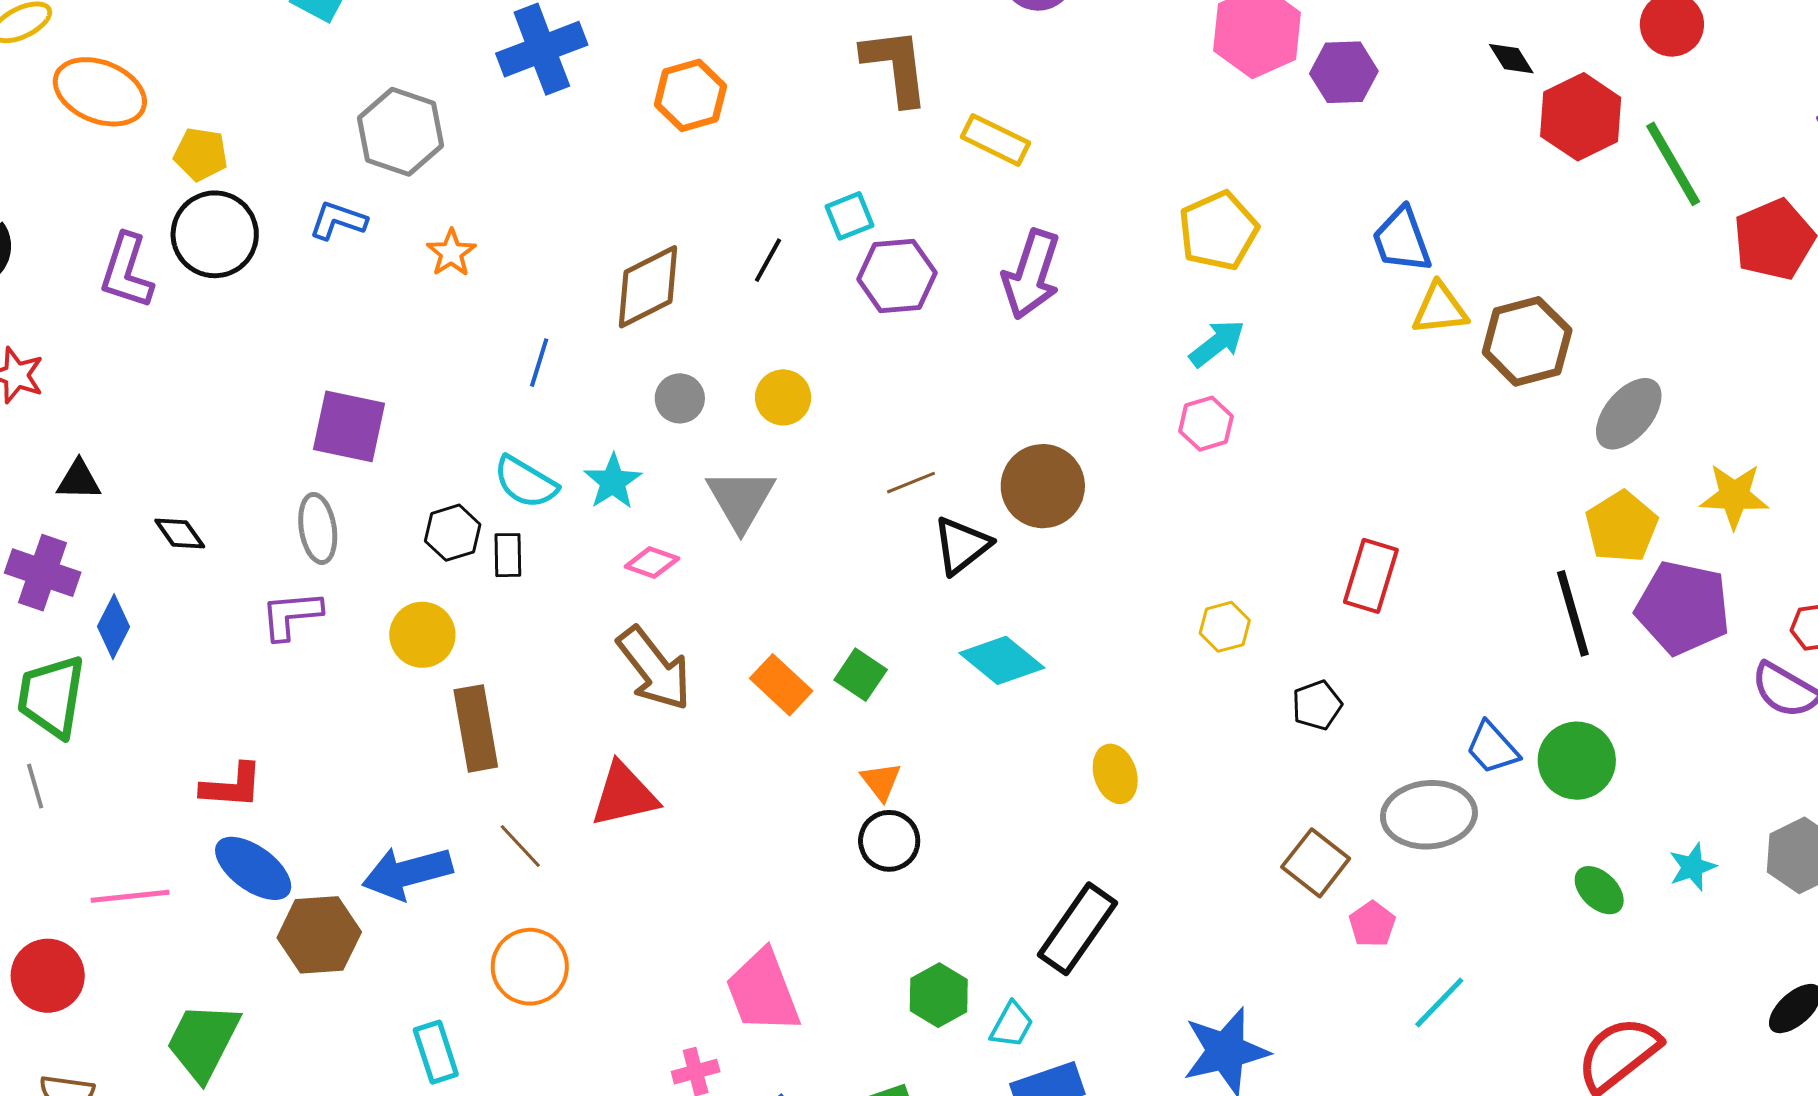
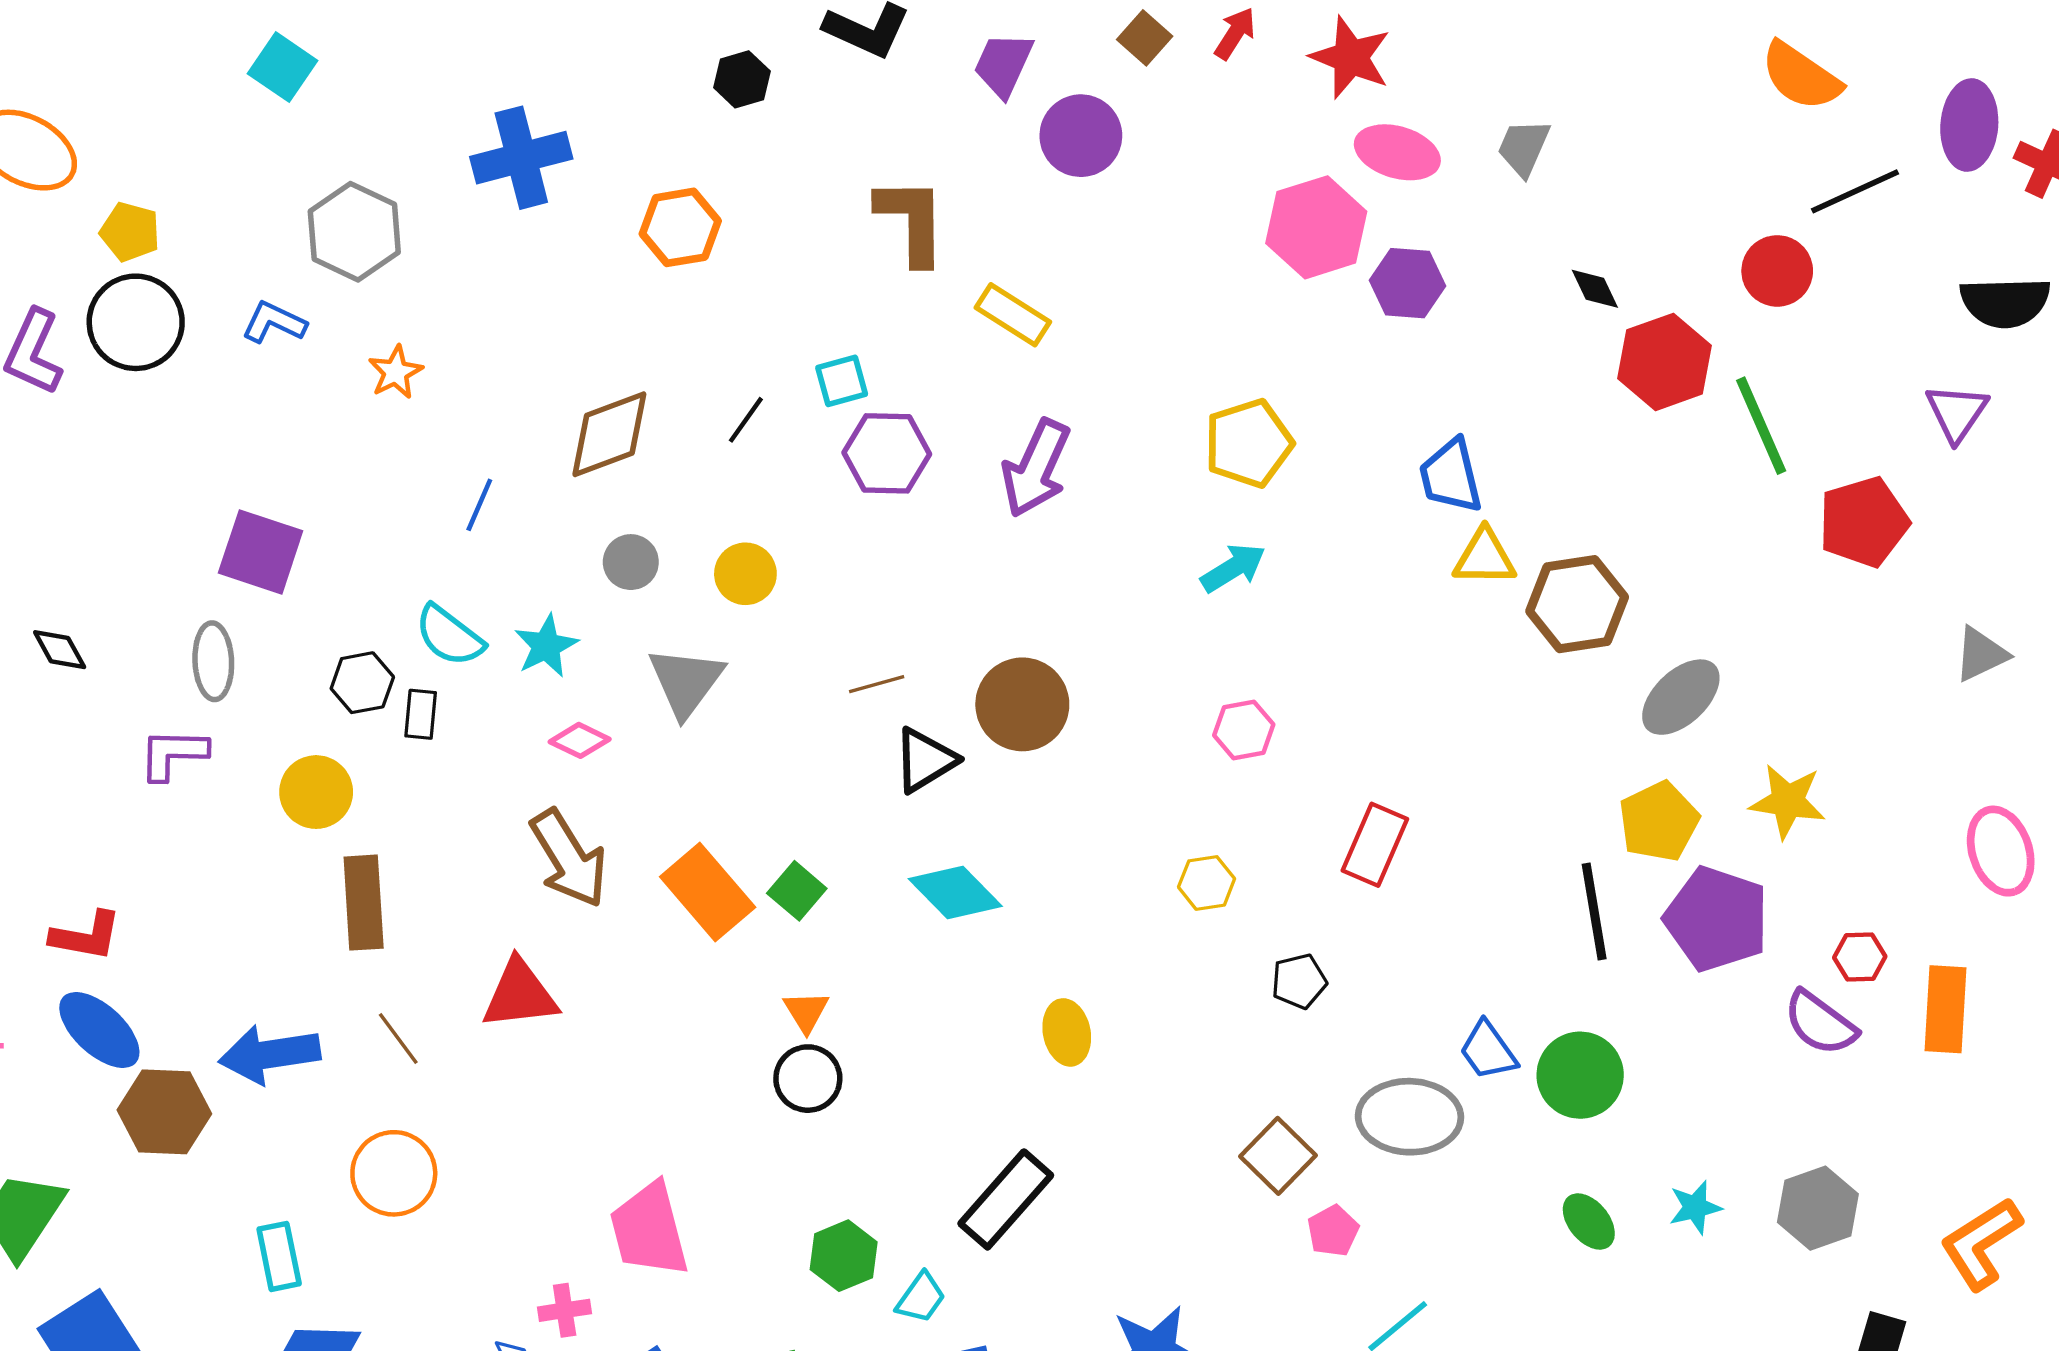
pink hexagon: (1206, 424) -> (1244, 730), moved
orange rectangle: (781, 685) -> (708, 892), size x1.4

